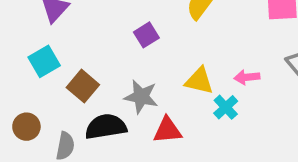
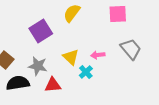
purple square: (146, 35) -> (41, 31), size x1.6
yellow triangle: (199, 81) -> (71, 57), turned 30

